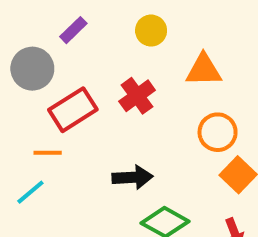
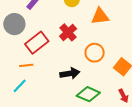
orange circle: (218, 132) -> (95, 53), moved

